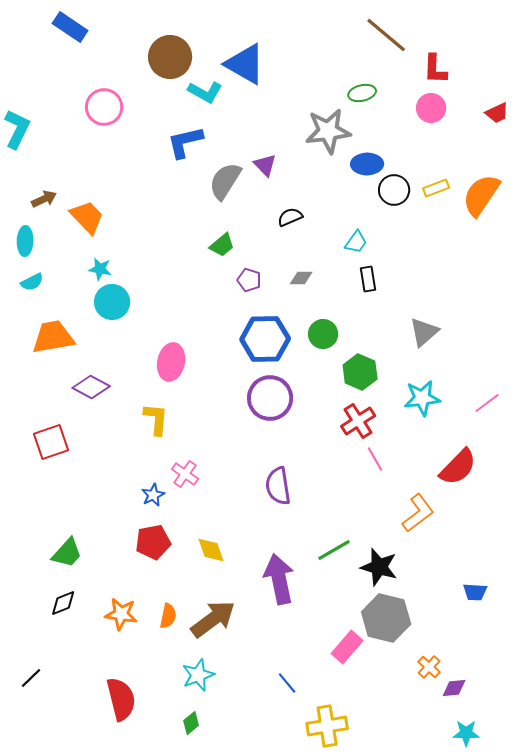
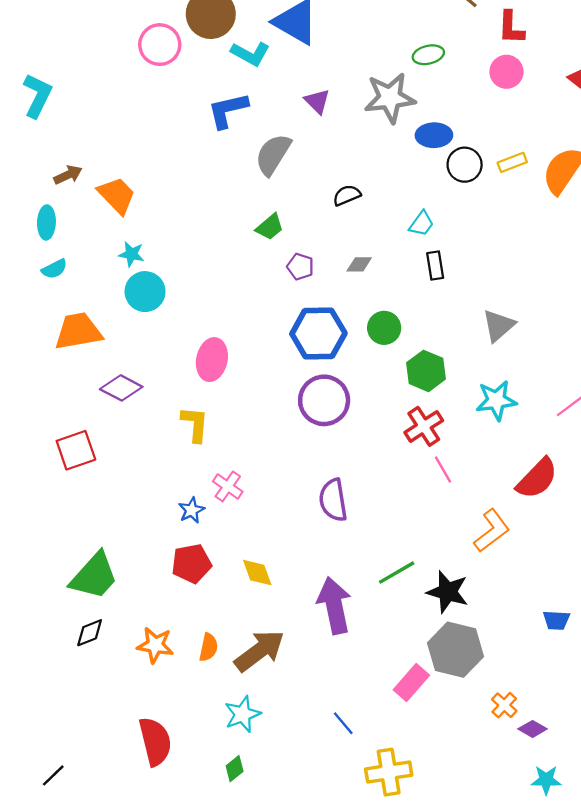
pink circle: (104, 107) -> (160, 45), moved
purple triangle: (265, 165) -> (317, 101), moved
green trapezoid: (67, 553) -> (94, 576), size x1.4
black line: (31, 678) -> (53, 775), moved
purple diamond: (454, 688) -> (533, 729), turned 35

